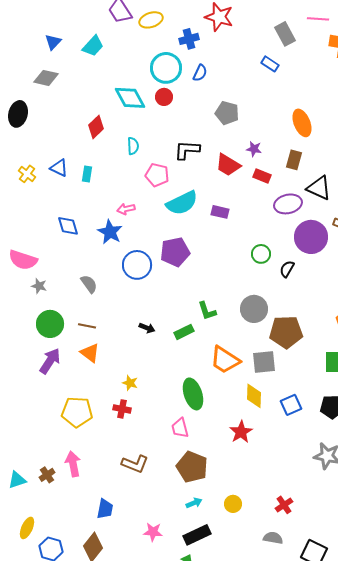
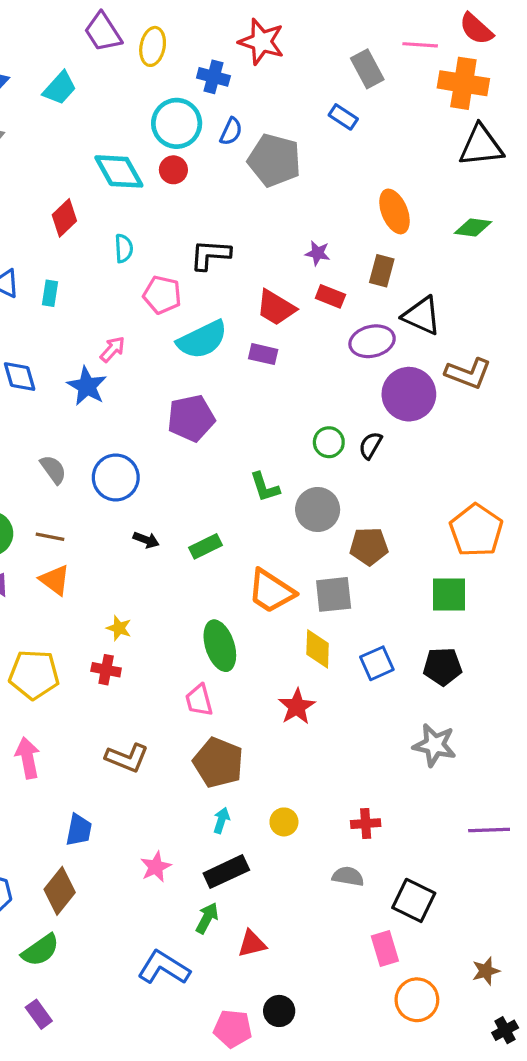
yellow ellipse: (151, 20) -> (153, 46), turned -60
blue cross: (189, 39) -> (213, 77), turned 30
gray pentagon: (227, 113) -> (274, 160), moved, size x1.4
red trapezoid: (228, 165) -> (276, 308), moved
pink arrow: (126, 209) -> (113, 349), turned 144
green circle: (261, 254) -> (329, 442), moved
blue circle: (137, 265) -> (116, 477), moved
green L-shape: (207, 311) -> (265, 487), moved
brown pentagon: (286, 332) -> (369, 546), size x0.7
cyan arrow: (194, 503) -> (221, 820), turned -49
red cross: (284, 505) -> (366, 824), turned 30
pink star: (153, 532) -> (156, 867), turned -30

